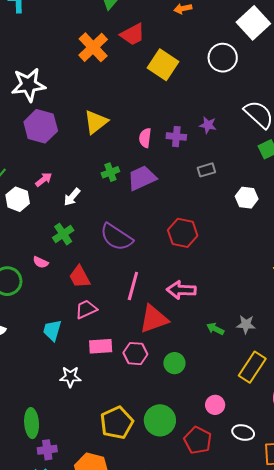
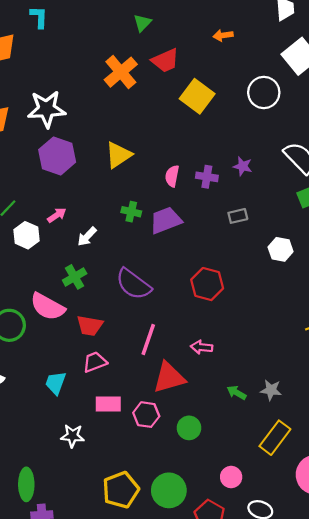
green cross: (110, 172) -> (131, 212), turned 30
pink semicircle: (41, 262) -> (48, 307), size x2.0
red trapezoid: (80, 277) -> (90, 326), turned -55
pink arrow: (181, 290) -> (202, 347), size x0.7

